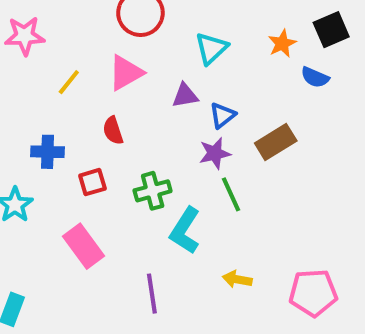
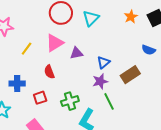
orange star: (282, 44) -> (131, 17), moved
cyan triangle: (211, 48) -> (91, 18), moved
blue semicircle: (315, 77) -> (149, 50), moved
purple triangle: (185, 96) -> (76, 53), moved

